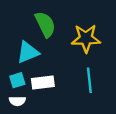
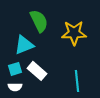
cyan line: (89, 80) -> (77, 81), moved
white rectangle: (43, 83) -> (37, 71), turned 48

